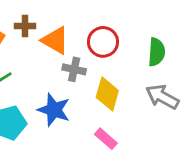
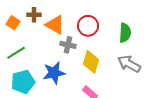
blue star: (54, 110) -> (54, 73), turned -30

